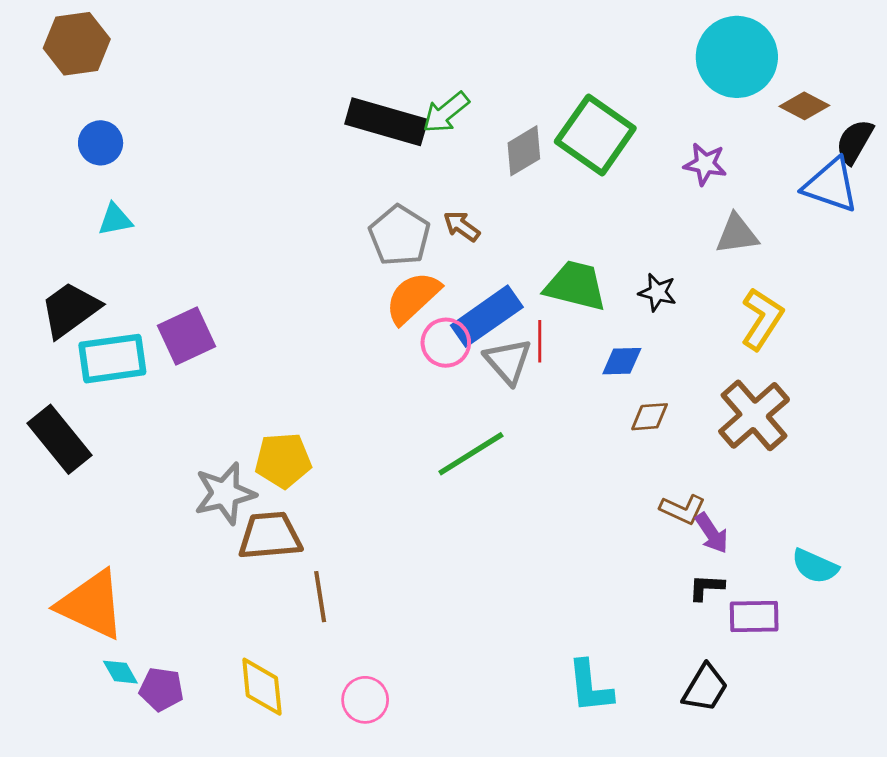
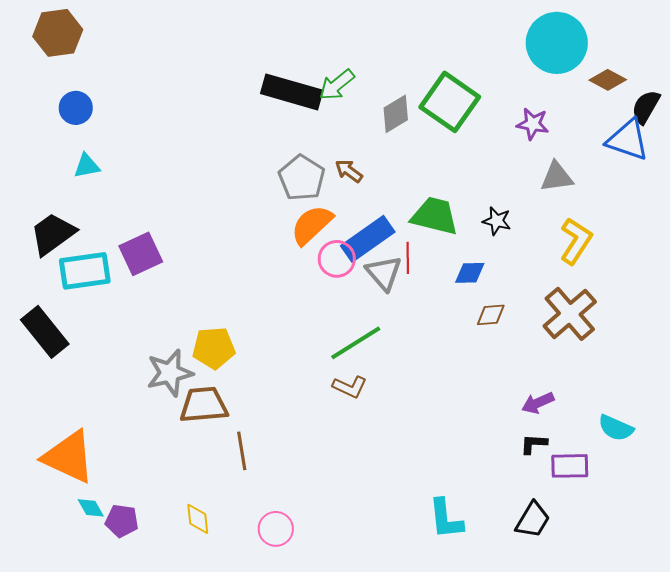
brown L-shape: (683, 509) -> (350, 387), moved
purple arrow: (712, 533) -> (538, 403), turned 100
yellow diamond: (262, 687) -> (198, 519), size x0.7

